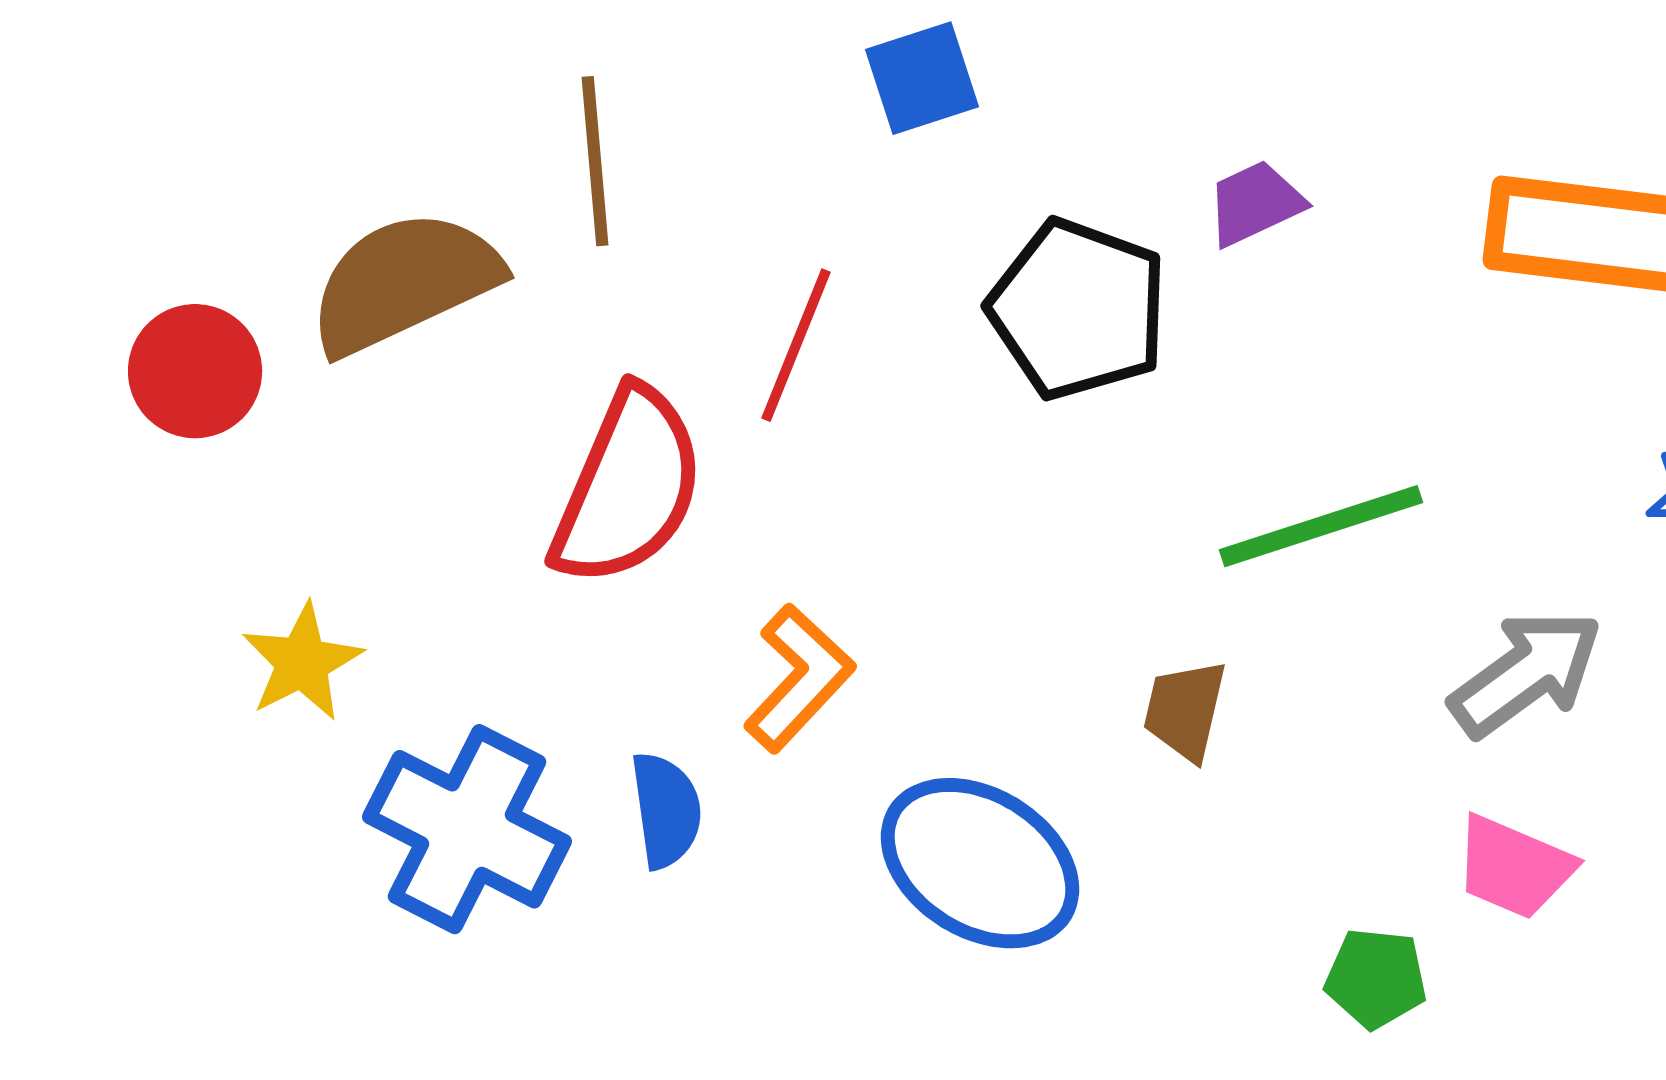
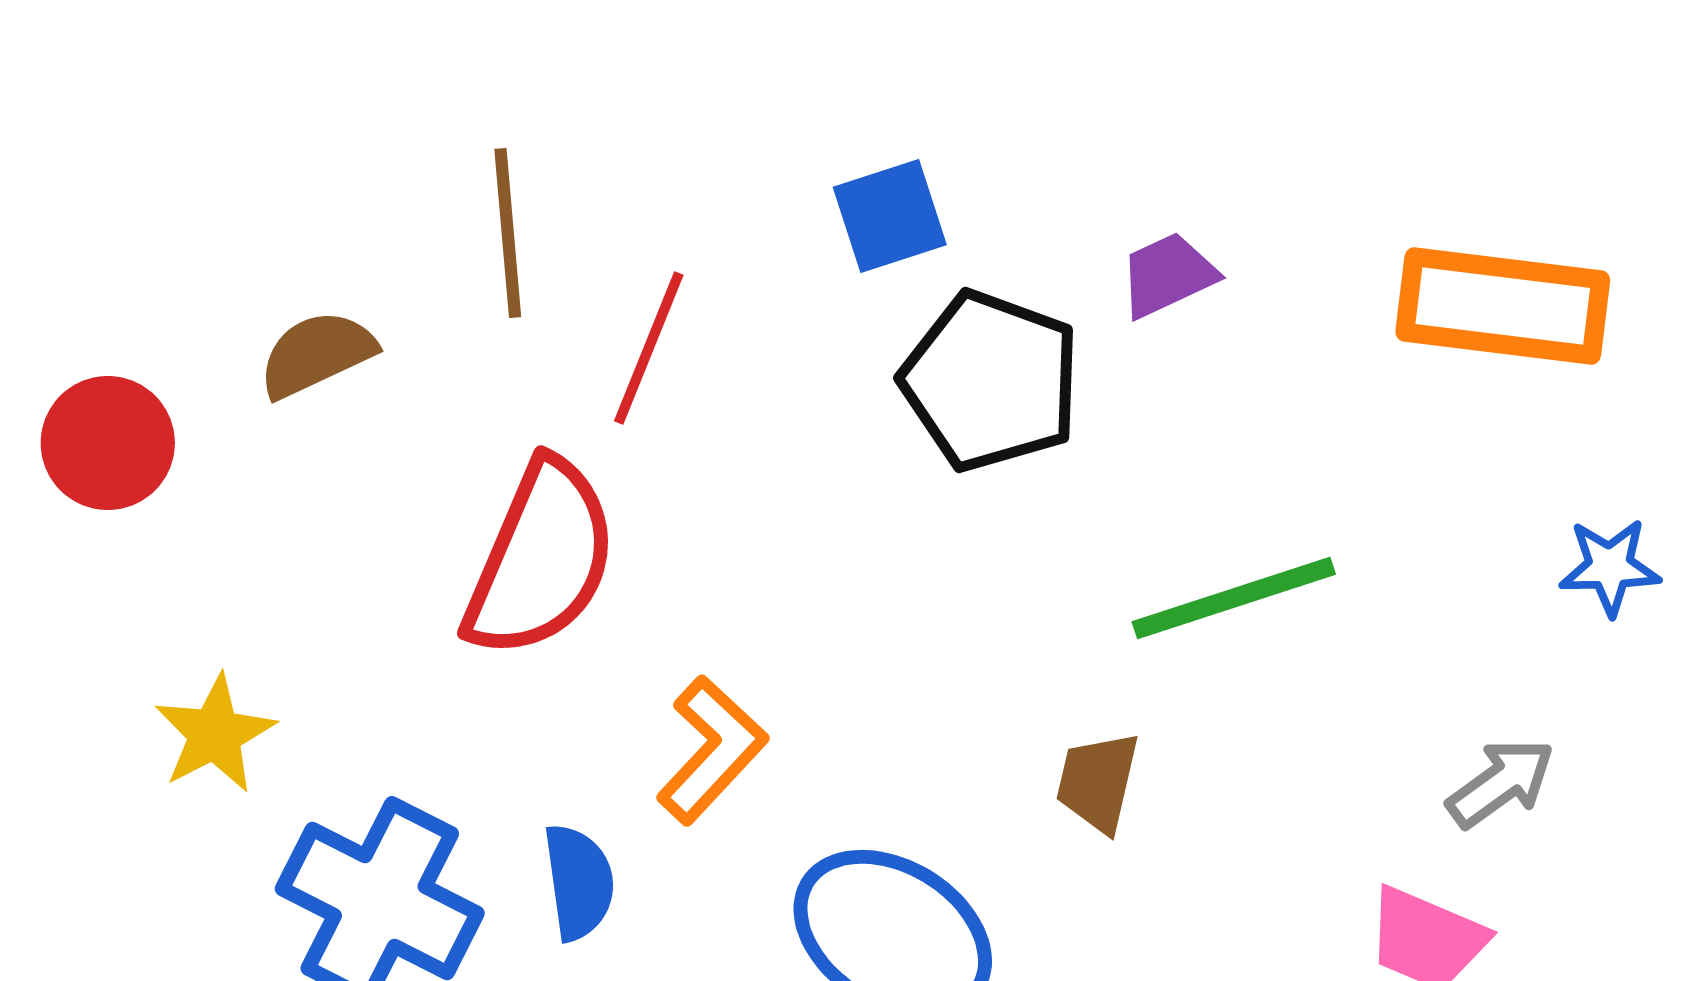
blue square: (922, 78) -> (890, 216), moved
brown semicircle: (404, 282) -> (317, 354), size x0.6
red line: (796, 345) -> (649, 348), moved
gray arrow: (1526, 673) -> (1501, 783), moved, size x0.7

